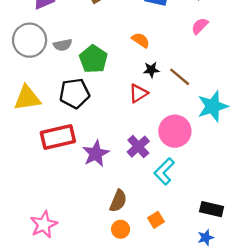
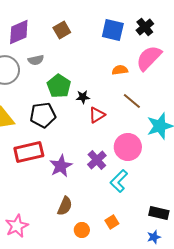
pink semicircle: (200, 26) -> (149, 58), size x1.8
orange semicircle: (141, 40) -> (120, 70), moved, turned -42
gray semicircle: (63, 45) -> (36, 60), moved
black star: (151, 70) -> (83, 97), moved
brown semicircle: (118, 201) -> (65, 206), moved

